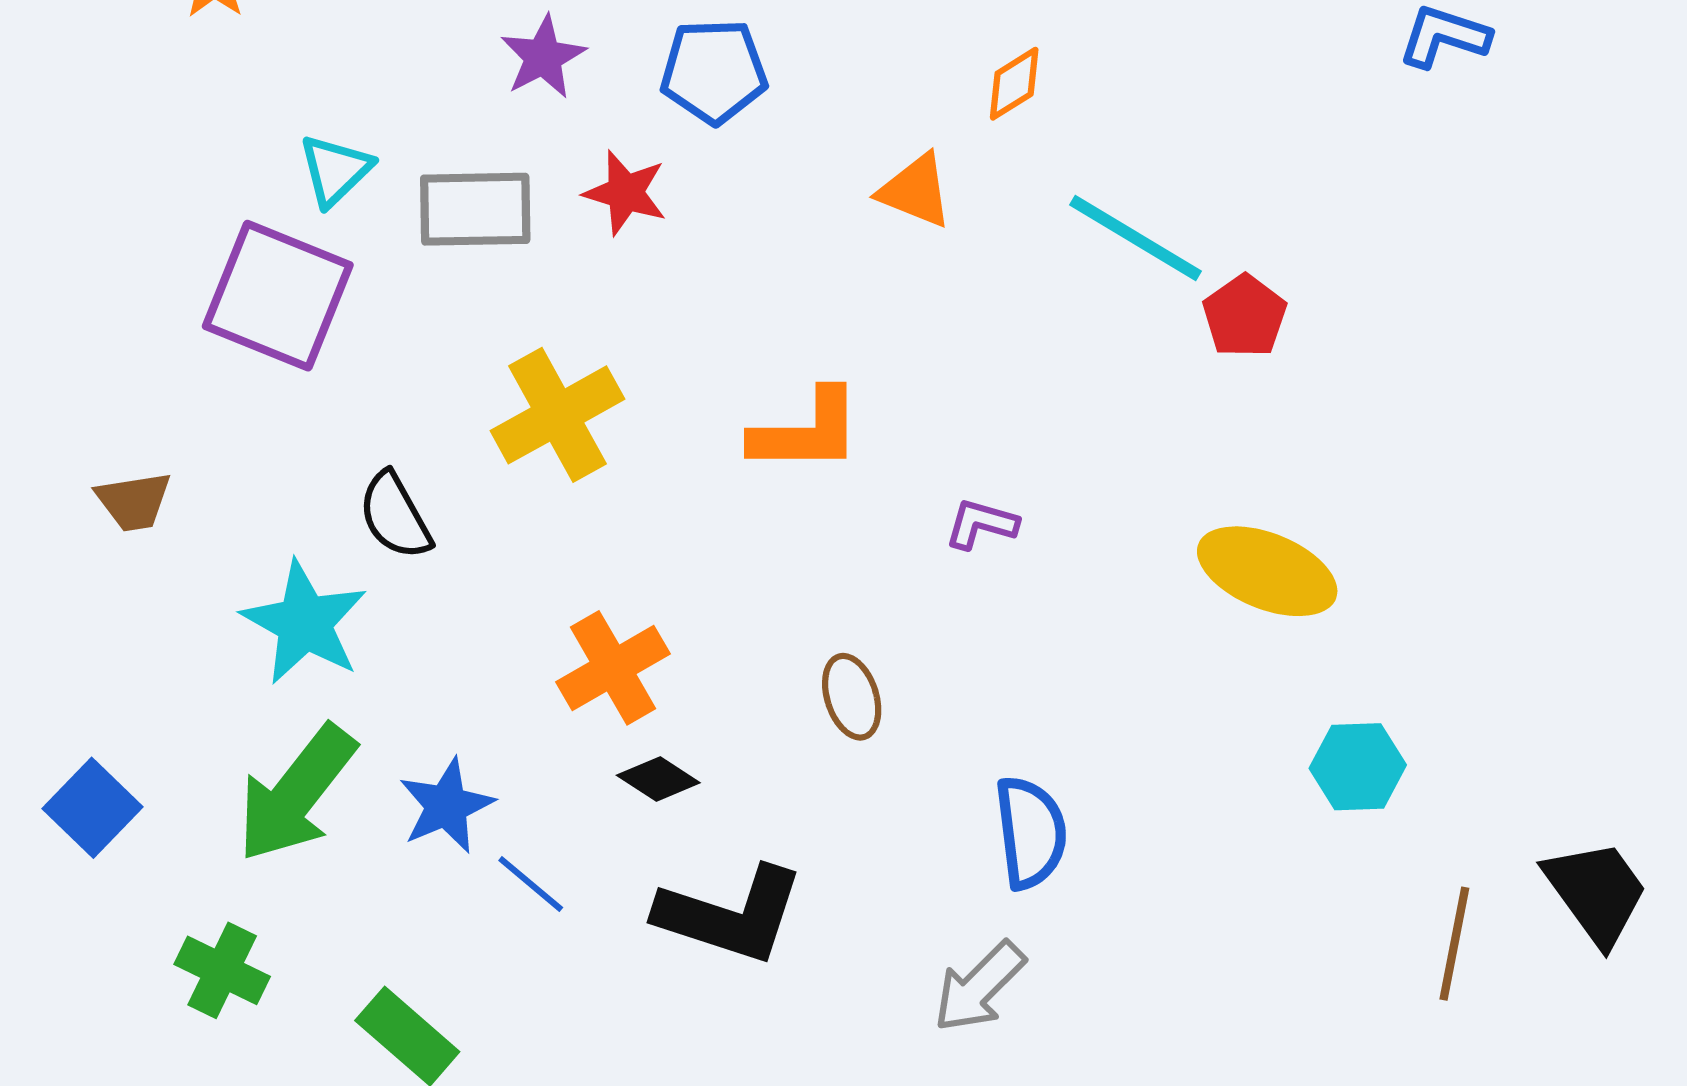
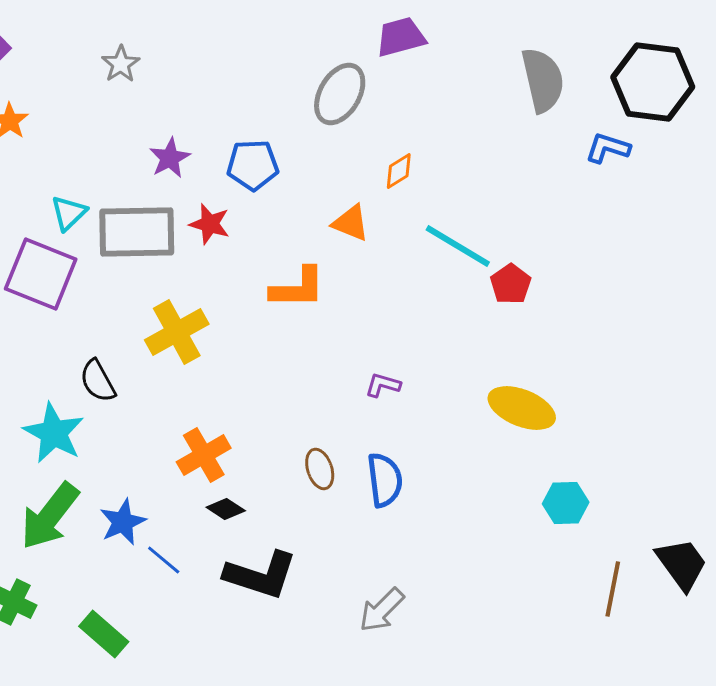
gray rectangle: (475, 209) -> (137, 232), size x1.4
orange L-shape: (806, 431) -> (298, 288), moved
blue semicircle: (1031, 832) -> (385, 480), moved

